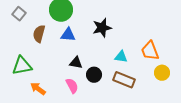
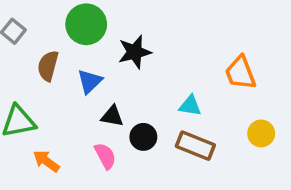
black star: (102, 28) -> (135, 52), moved
blue triangle: (68, 35) -> (90, 81), moved, turned -49
orange trapezoid: (150, 51) -> (240, 73), moved

